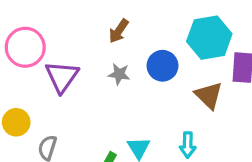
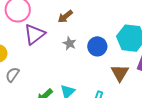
brown arrow: (119, 31) -> (65, 17), moved

